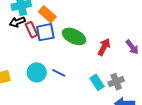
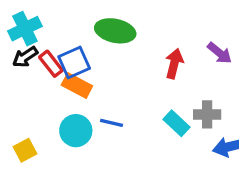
orange rectangle: (47, 14) -> (77, 85), moved
green ellipse: (74, 36) -> (115, 31), moved
gray cross: (116, 82) -> (207, 114), turned 35

